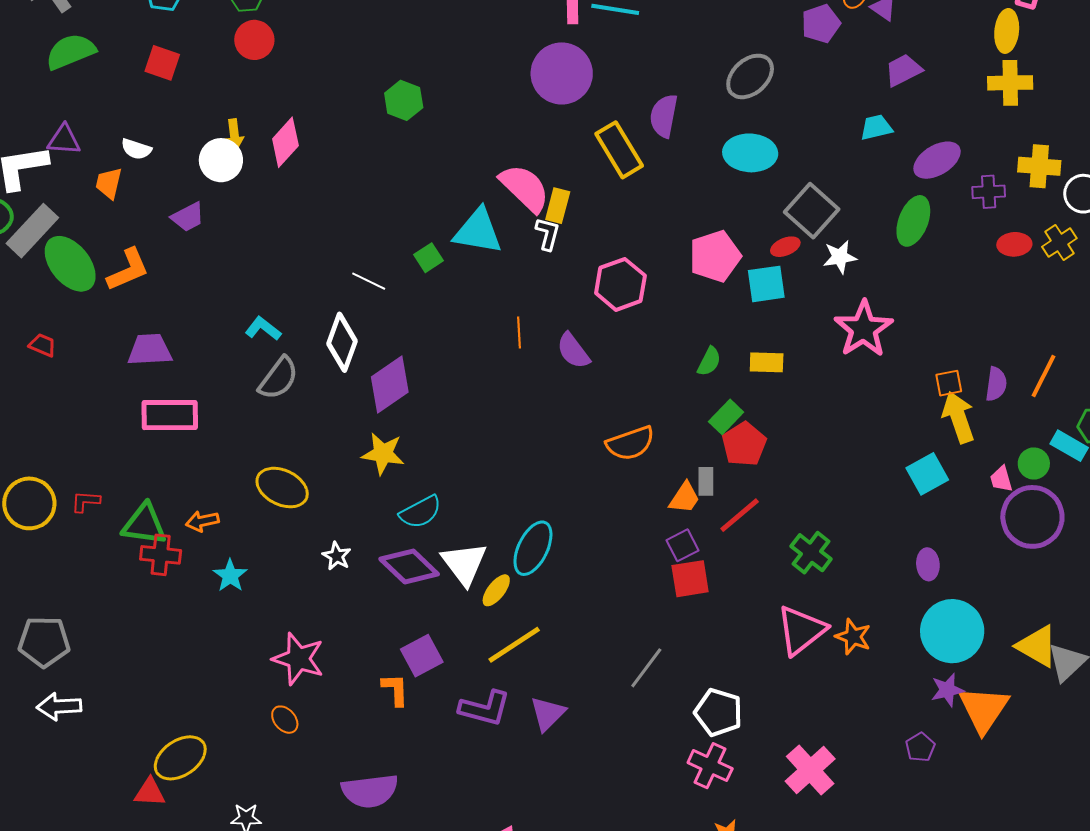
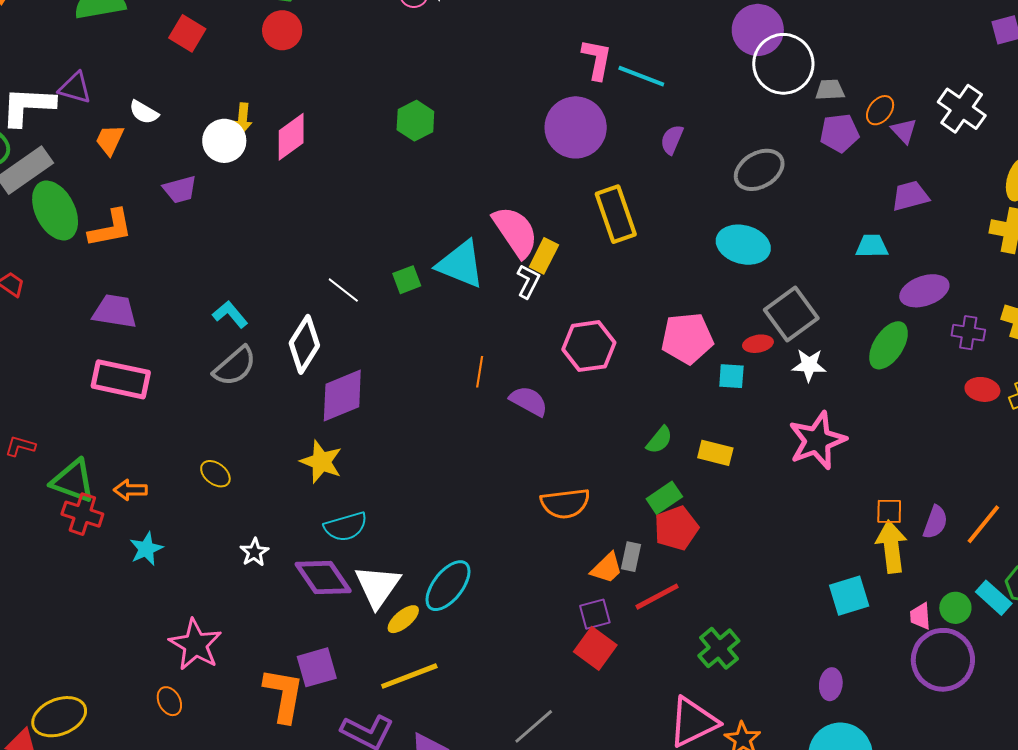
purple semicircle: (664, 116) -> (672, 140), moved, size x0.7
cyan square: (766, 284) -> (731, 376), size x0.7
purple semicircle: (573, 351) -> (529, 401), turned 144
yellow ellipse: (282, 488) -> (215, 474), size x0.6
red square: (690, 579) -> (595, 648), turned 33
orange L-shape: (395, 690) -> (284, 695), size x1.6

